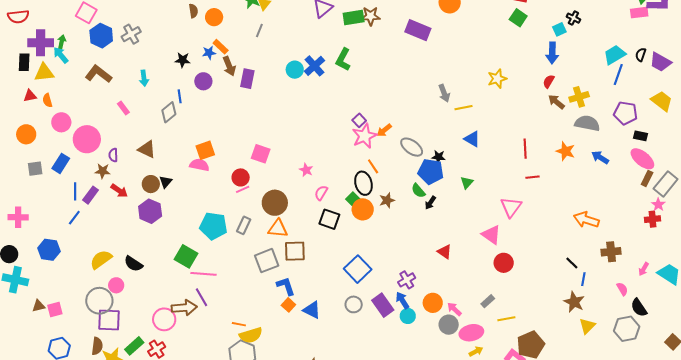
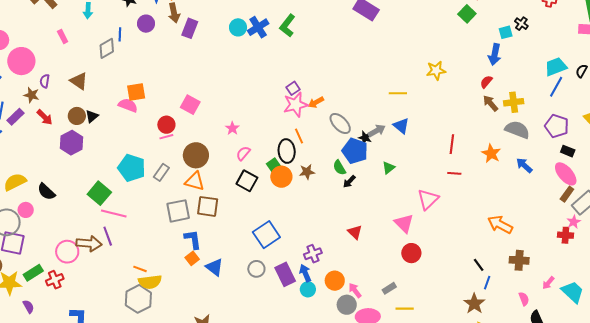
gray arrow: (444, 93) -> (377, 131), moved, turned -108

